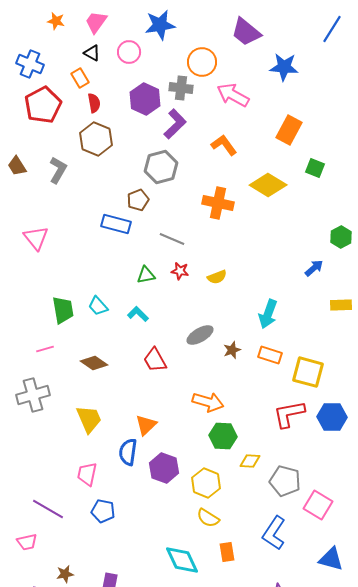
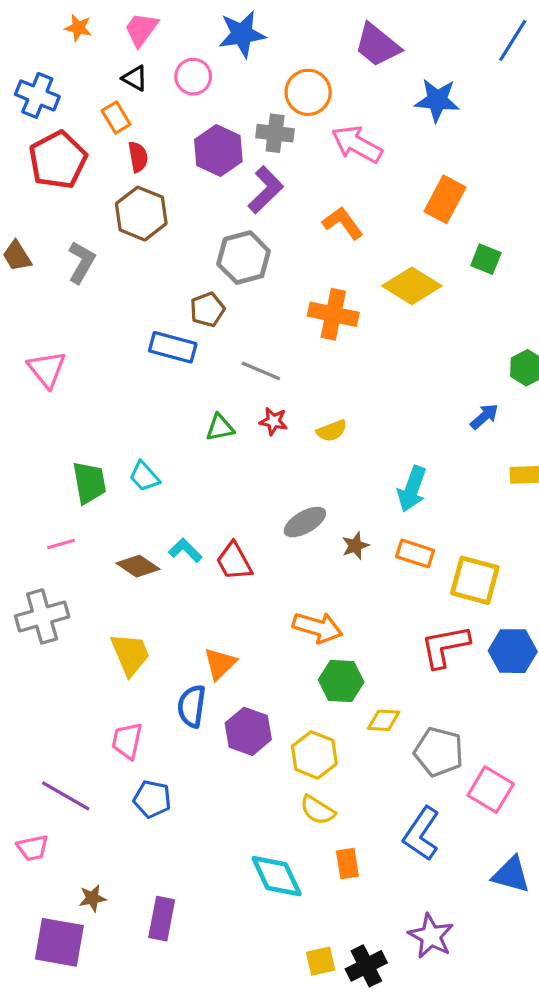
cyan L-shape: (138, 314) -> (185, 550), moved

